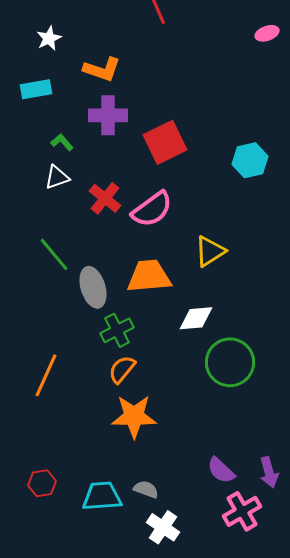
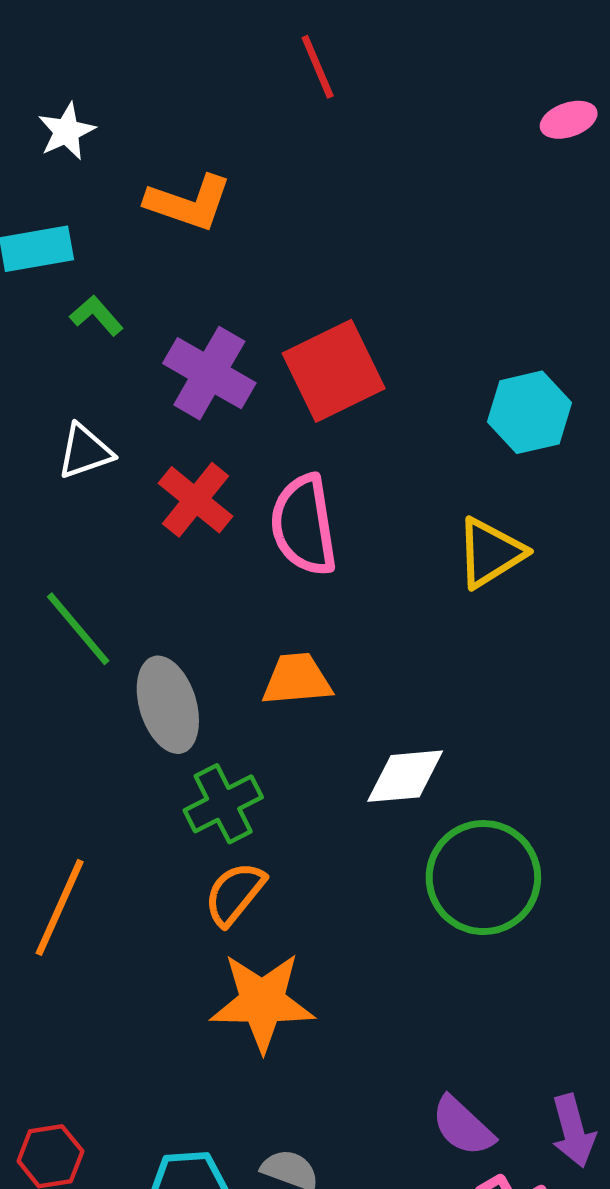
purple cross: (108, 115) -> (209, 373), moved, turned 30
green L-shape: (62, 142) -> (96, 316), moved
pink semicircle: (152, 209) -> (304, 525), turned 117
yellow triangle: (210, 251) -> (490, 553), moved
orange trapezoid: (149, 276) -> (297, 679), size x0.7

